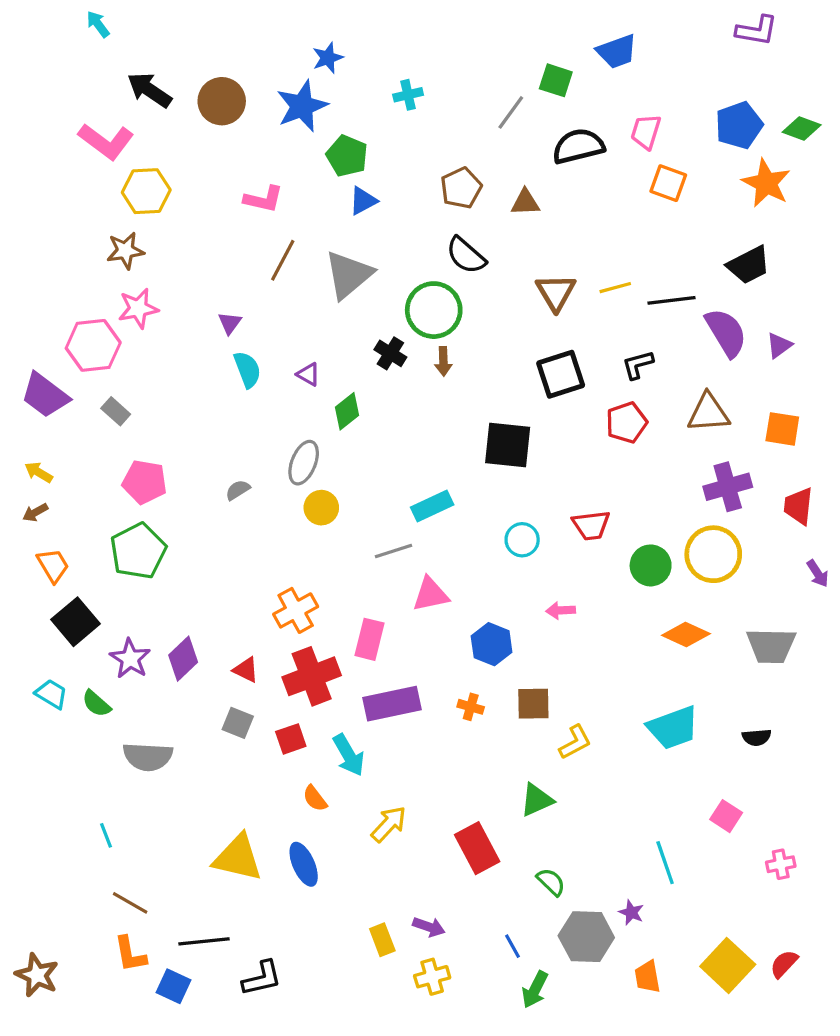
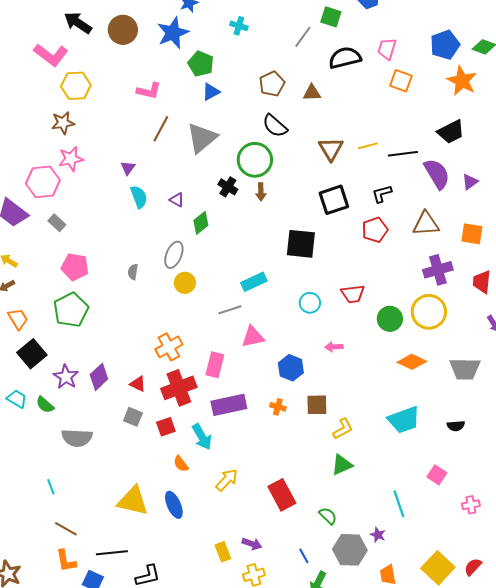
cyan cross: (408, 95) -> (239, 26), turned 30
gray semicircle: (238, 490) -> (133, 272), turned -49
green triangle: (537, 800) -> (342, 465), moved

